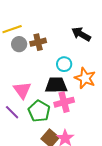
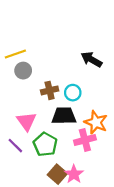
brown cross: (38, 42) -> (50, 90), moved
orange star: (85, 78) -> (96, 122), moved
pink cross: (64, 102) -> (85, 140), moved

